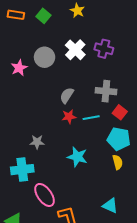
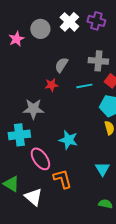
red star: (69, 117) -> (51, 85), moved
gray star: (37, 142) -> (33, 109), size x1.5
cyan star: (77, 157) -> (68, 140), moved
cyan triangle: (110, 206) -> (102, 169), turned 35

